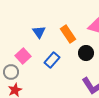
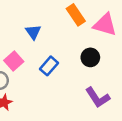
orange rectangle: (68, 34) -> (76, 15), moved

